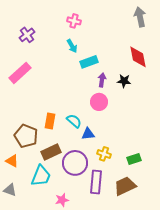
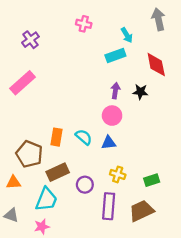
cyan arrow: (72, 46) -> (127, 35), moved
cyan rectangle: (89, 62) -> (115, 56), moved
blue triangle: (88, 134) -> (109, 143), moved
orange triangle: (12, 161) -> (13, 182), turned -32
purple circle: (75, 163) -> (85, 185), size x0.6
pink star: (62, 200) -> (42, 227), moved

